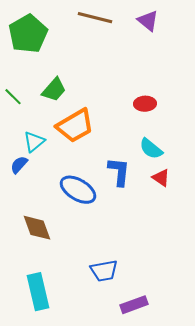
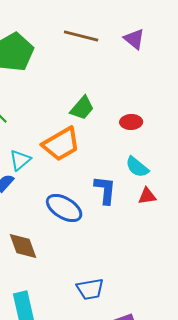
green trapezoid: (54, 90) -> (82, 108), moved
red triangle: (161, 178) -> (147, 196), turned -42

